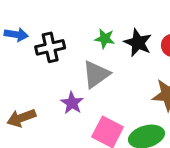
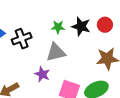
gray triangle: (96, 74) -> (56, 52), turned 30

